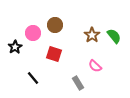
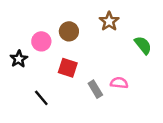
brown star: (92, 35) -> (109, 21), moved
pink semicircle: (95, 66) -> (119, 83), turned 144
gray rectangle: (78, 83) -> (95, 89), moved

